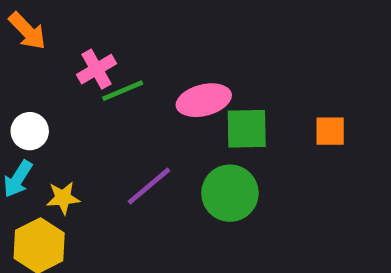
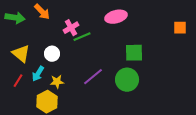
pink ellipse: (204, 100) -> (116, 17), moved
white circle: (30, 131) -> (52, 54), moved
orange square: (330, 131) -> (180, 28), moved

